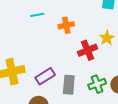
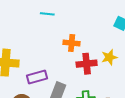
orange cross: (66, 25) -> (72, 43), moved

